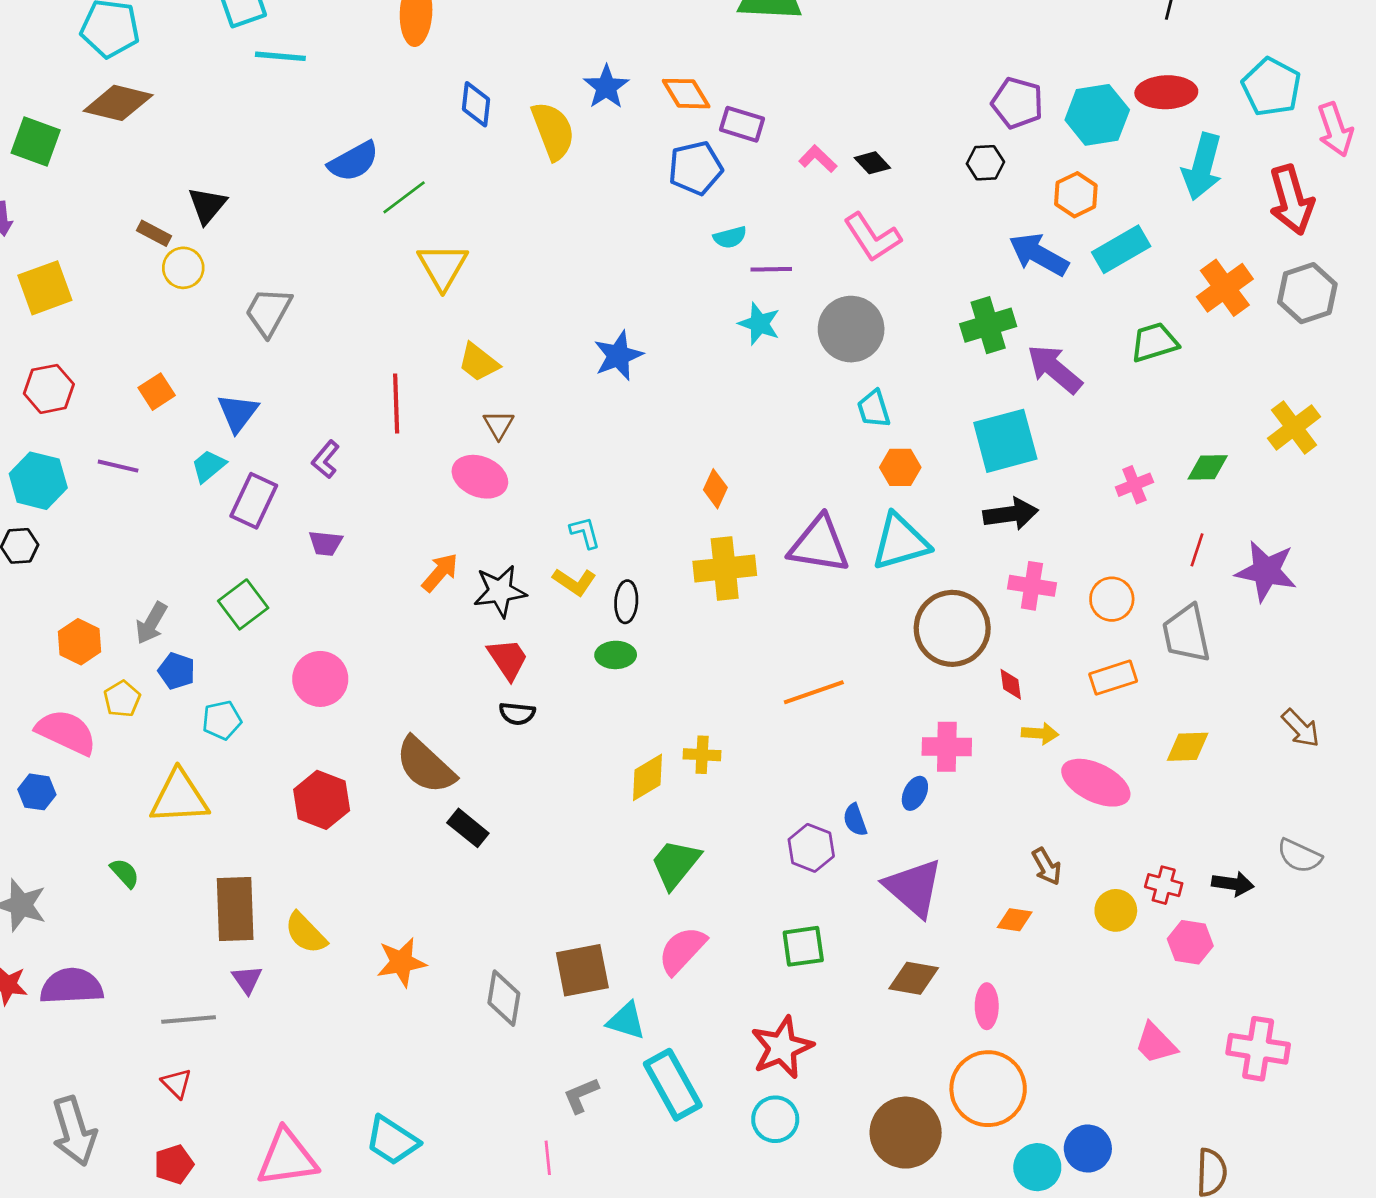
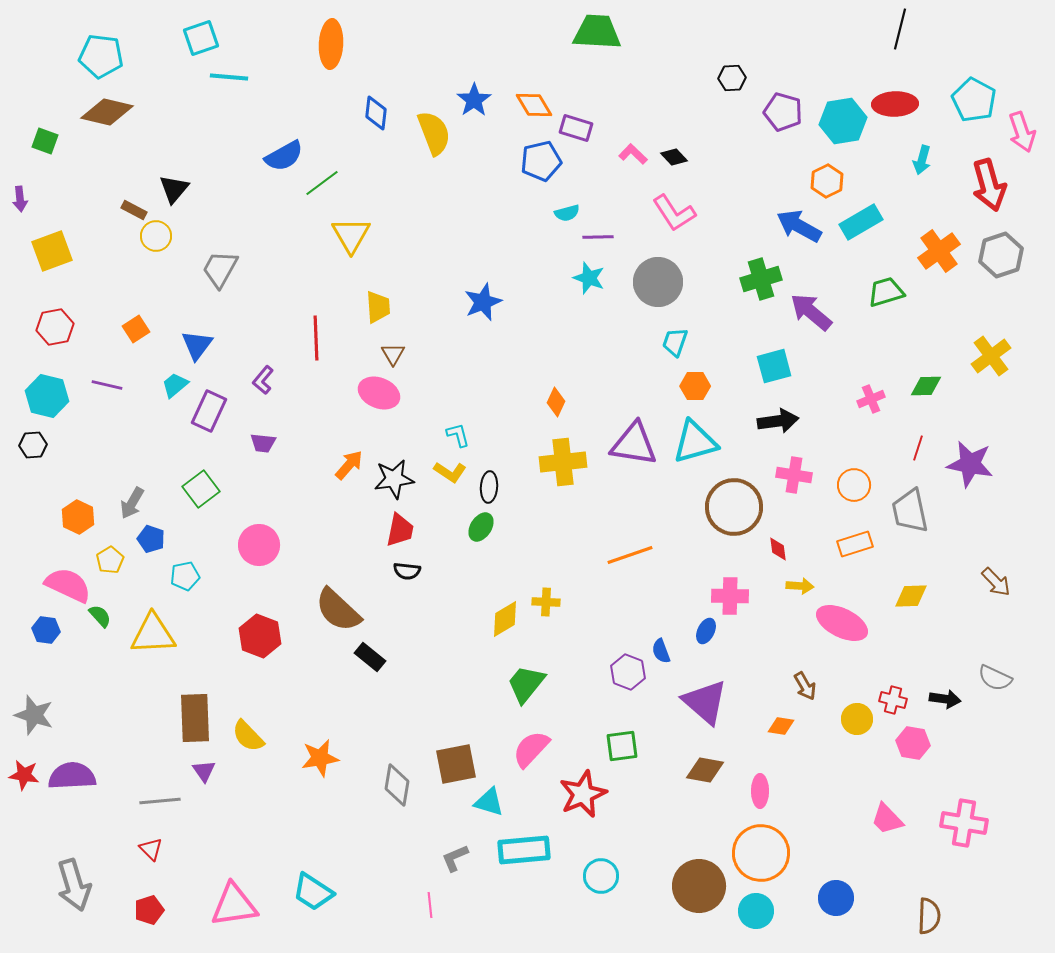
green square: (36, 141) -> (45, 141), size x0.7
black hexagon: (985, 163) -> (732, 78), moved
cyan arrow: (1202, 167) -> (922, 160), size x0.6
yellow trapezoid: (479, 362) -> (378, 307), turned -132
cyan trapezoid: (874, 409) -> (675, 342), turned 36
cyan square: (1005, 441) -> (774, 366), size x0.7
green ellipse: (616, 655) -> (481, 527), turned -56
red trapezoid: (508, 659) -> (400, 530), turned 45
green semicircle: (125, 873) -> (100, 616), moved
red star: (782, 1047) -> (583, 794), moved
cyan rectangle: (673, 1085) -> (524, 850), turned -66
cyan circle: (1037, 1167) -> (756, 911), moved

